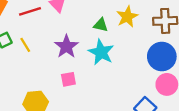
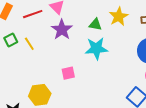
purple star: (66, 47) -> (62, 30), moved
cyan star: (101, 52) -> (96, 48), turned -30

